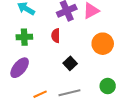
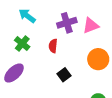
green cross: (24, 37) -> (22, 44), turned 35

